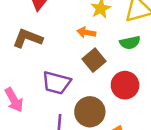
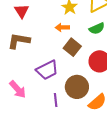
purple trapezoid: (56, 83) -> (47, 70), turned -30

